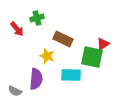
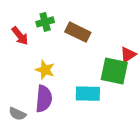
brown rectangle: (63, 39) -> (78, 32), moved
yellow star: (47, 56) -> (45, 70), moved

